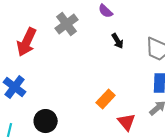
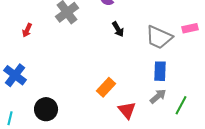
red arrow: (27, 42) -> (27, 30), size x0.5

